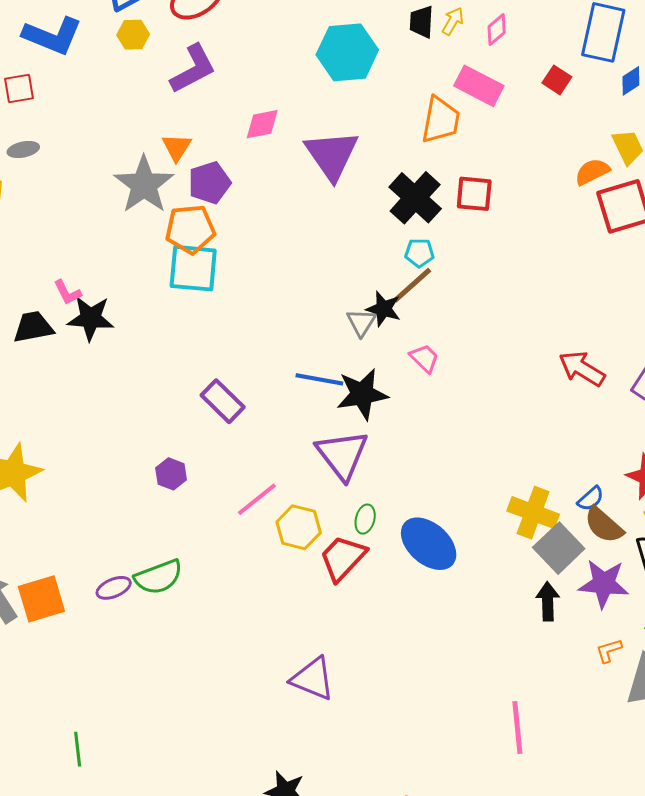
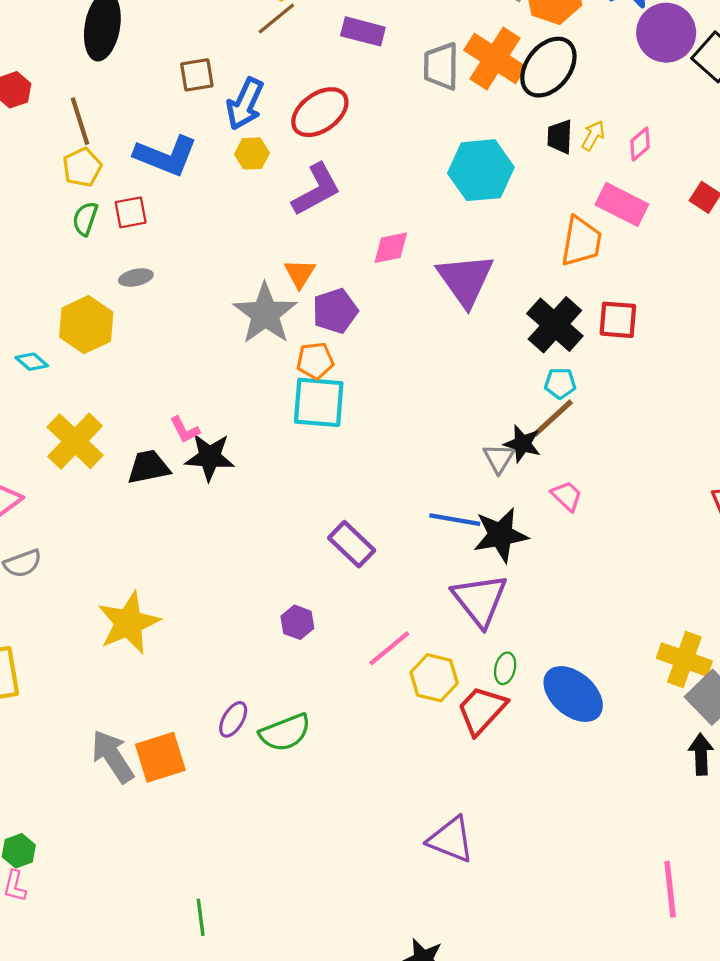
orange pentagon: (190, 229) -> (315, 361), size x0.7
purple ellipse: (114, 588) -> (233, 719), moved, turned -36

